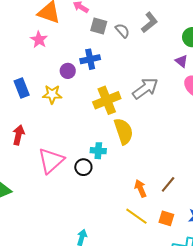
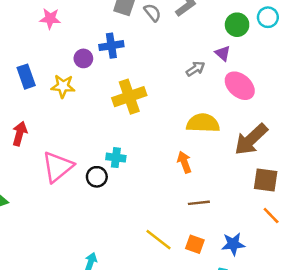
pink star: (39, 40) -> (50, 19), turned -30
gray arrow: (145, 88) -> (195, 69), moved, size x0.6
yellow semicircle: (124, 131) -> (203, 123), moved, turned -72
brown line: (168, 184) -> (199, 203), turned 42
orange arrow: (140, 188) -> (184, 162), moved

